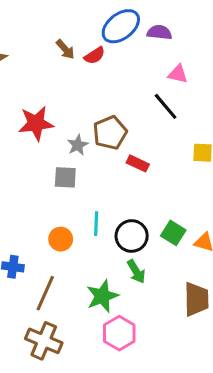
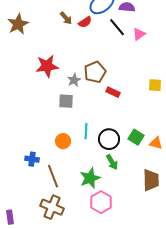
pink triangle: (178, 74) -> (139, 34), turned -48
black line: (166, 106) -> (117, 27), moved
brown line: (45, 293) -> (53, 176), turned -45

